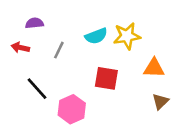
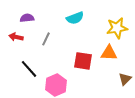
cyan semicircle: (96, 36) -> (75, 18), moved
yellow star: (127, 36) -> (117, 28), moved
orange triangle: (154, 68) -> (109, 53), moved

